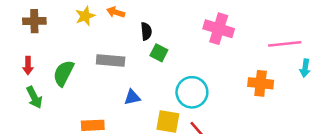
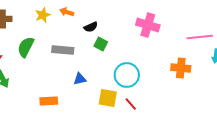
black semicircle: (146, 31) -> (91, 27), turned 72
green semicircle: (64, 73) -> (26, 47), moved

